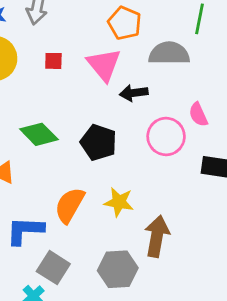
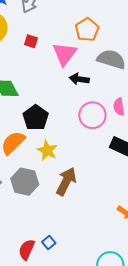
black pentagon: (99, 142) -> (36, 118), moved
gray hexagon: (118, 269) -> (25, 182), moved

